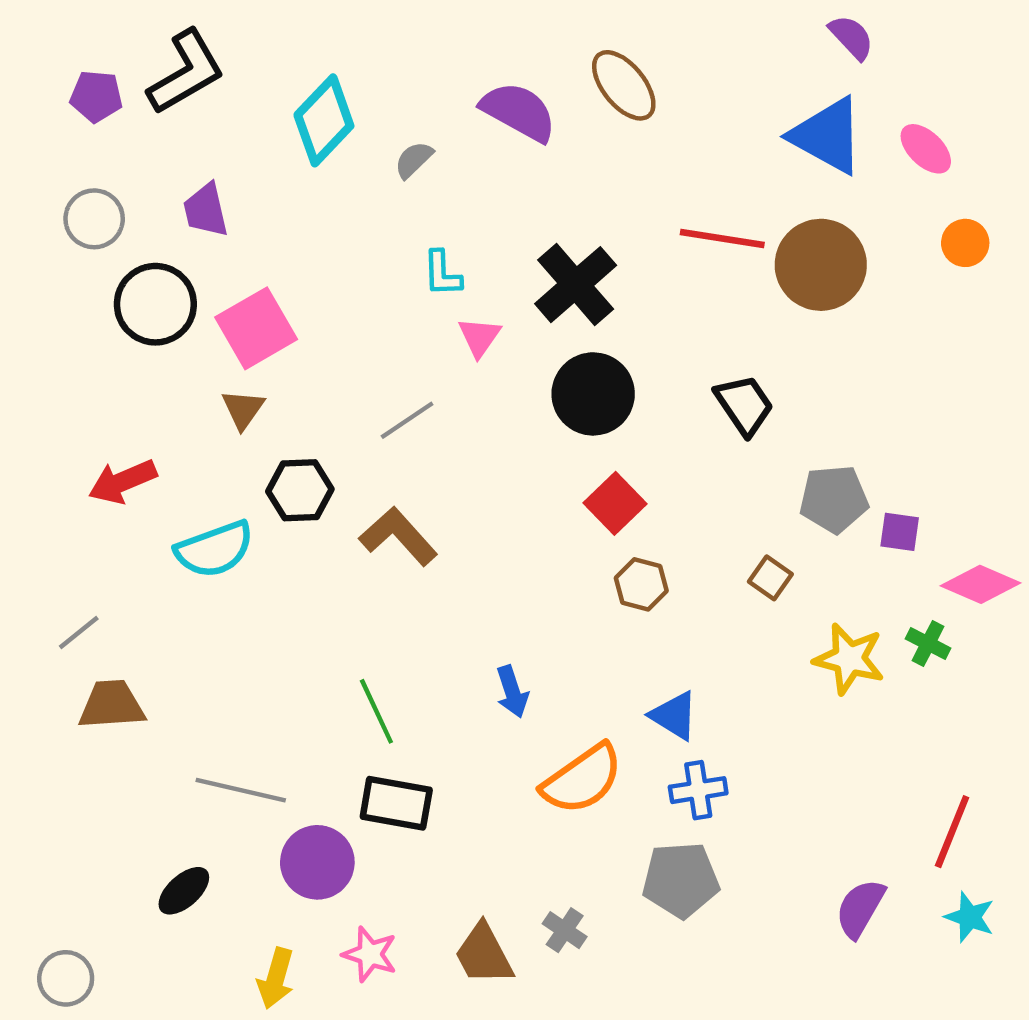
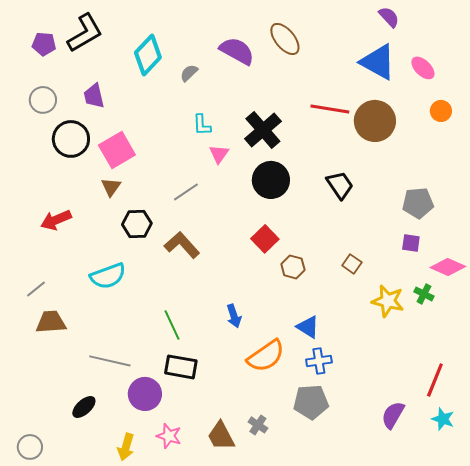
gray pentagon: (834, 499) -> (418, 203), moved
red square: (615, 503) -> (265, 239), moved
cyan semicircle: (214, 549) -> (108, 276), moved

